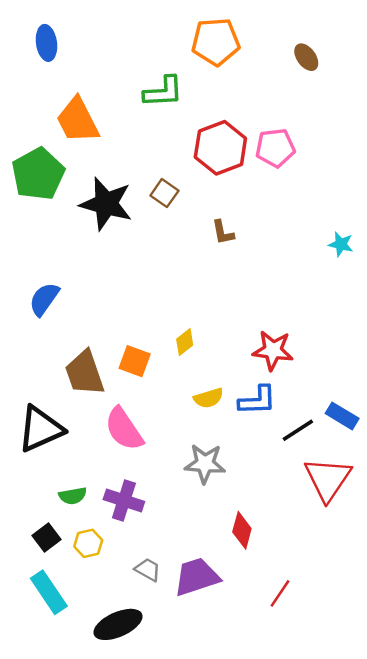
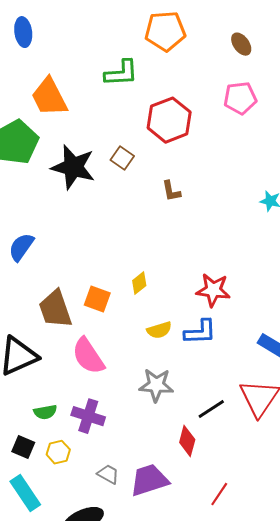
pink pentagon: (275, 148) -> (240, 98), moved
black line: (298, 430) -> (211, 409), moved
black square: (46, 537) -> (23, 447), turned -30

